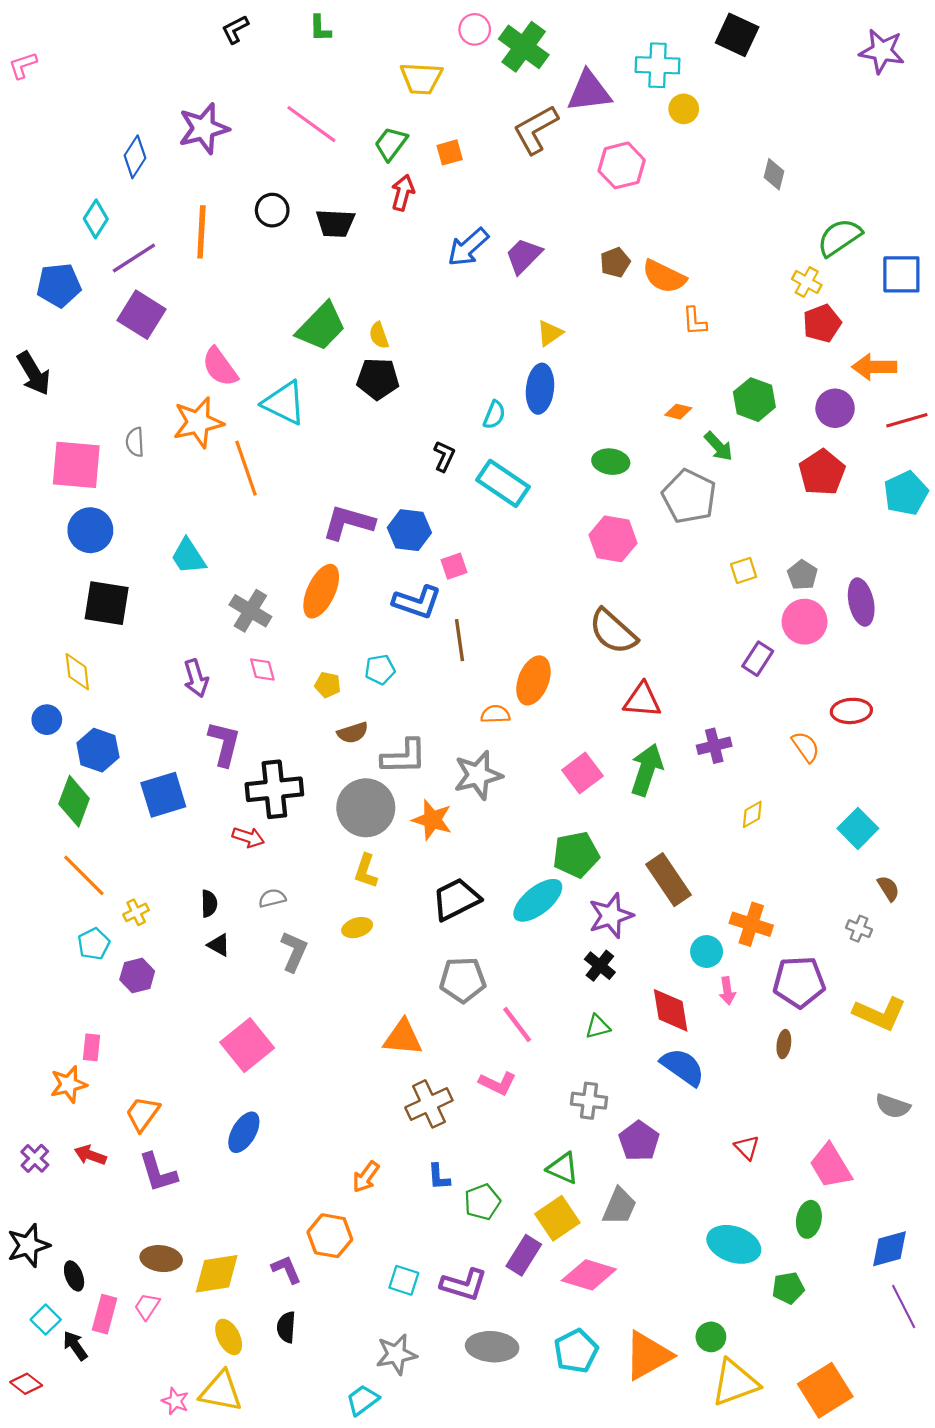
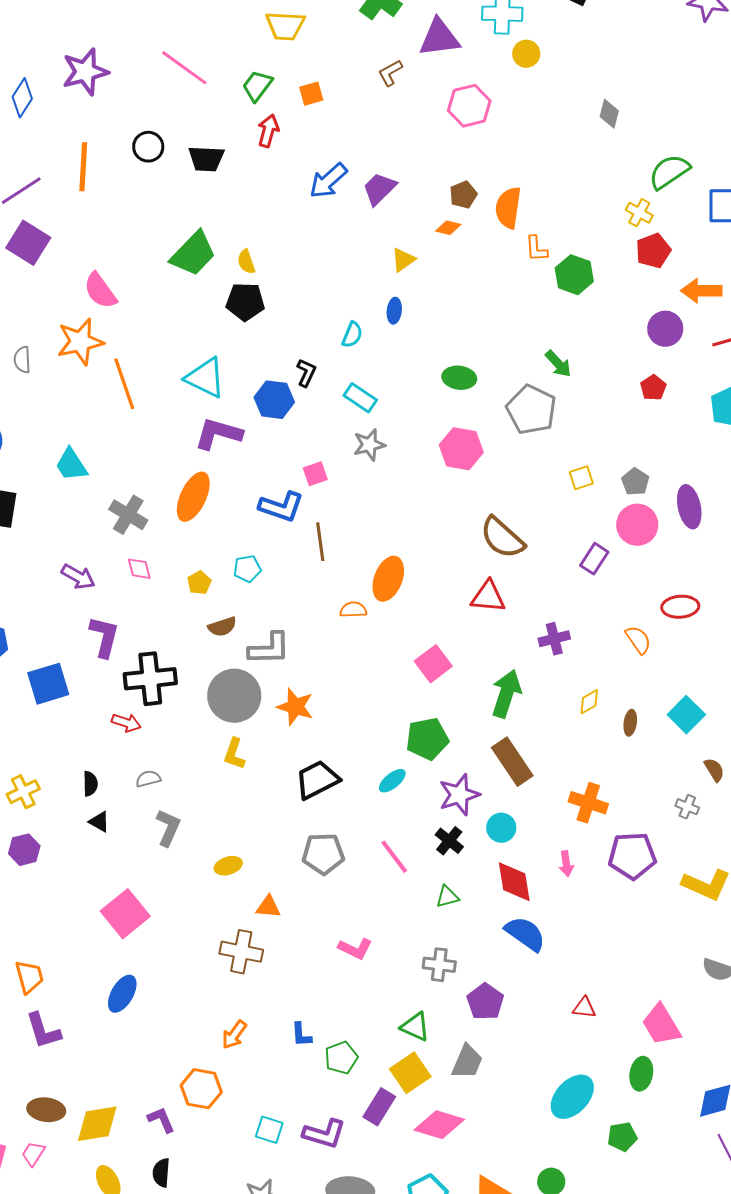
brown L-shape: (536, 130) -> (390, 73), size x0.6
orange semicircle: (664, 277) -> (508, 208), turned 72
blue ellipse: (540, 389) -> (394, 311), size x0.6
green hexagon: (754, 400) -> (574, 275), moved
cyan triangle: (284, 403) -> (205, 378), moved
orange diamond: (678, 412) -> (448, 228), moved
red pentagon: (822, 472) -> (653, 388), size x0.6
cyan rectangle: (503, 483) -> (360, 398), size x0.7
blue hexagon: (409, 530) -> (274, 400), moved
brown semicircle: (613, 631) -> (502, 538), moved
purple arrow: (196, 678) -> (78, 577), turned -44
yellow pentagon: (328, 685) -> (199, 583), turned 30
green arrow: (647, 770) -> (506, 694), moved
gray star: (478, 775) -> (369, 445), moved, size x0.7
cyan ellipse: (538, 900) -> (392, 781), size x0.6
yellow cross: (136, 912) -> (23, 792), size x1.4
yellow ellipse: (357, 928) -> (228, 866), moved
cyan circle: (707, 952) -> (501, 828), moved
pink line: (517, 1024) -> (394, 857), moved
orange triangle: (403, 1038) -> (268, 907), size x0.7
brown ellipse: (784, 1044) -> (630, 723), moved
brown cross: (429, 1104) -> (241, 952), moved, turned 36
orange trapezoid: (143, 1114) -> (29, 977), turned 129
red triangle: (747, 1147) -> (584, 1008), turned -40
cyan ellipse: (734, 1244) -> (572, 1097), turned -66

